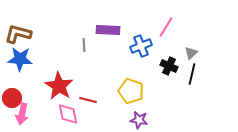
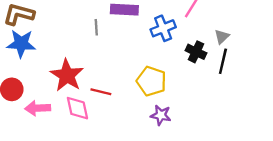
pink arrow: (22, 114) -> (38, 108), moved, turned 75

